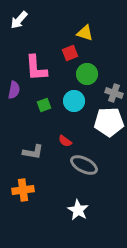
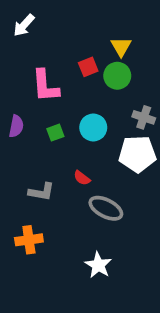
yellow triangle: (85, 33) -> (121, 47), moved, turned 42
green circle: (87, 74) -> (117, 76), moved
purple semicircle: (14, 90) -> (16, 126), moved

